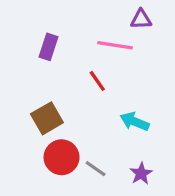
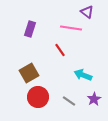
purple triangle: (141, 19) -> (87, 12), turned 40
gray line: (96, 169) -> (69, 101), moved
purple star: (141, 173) -> (94, 99), moved

